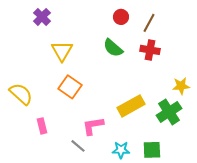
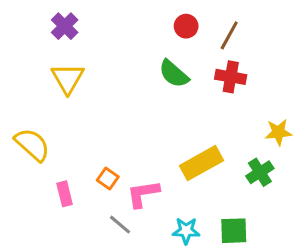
yellow triangle: (62, 51) -> (68, 78), moved
orange square: (70, 87) -> (108, 178), moved, size x0.6
green cross: (169, 112) -> (260, 172), size x0.7

